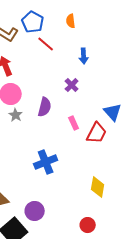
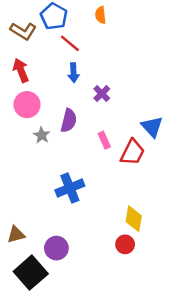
blue arrow: (84, 56) -> (74, 73), moved
gray star: (16, 115) -> (42, 135), moved
red circle: (88, 225) -> (125, 244), moved

